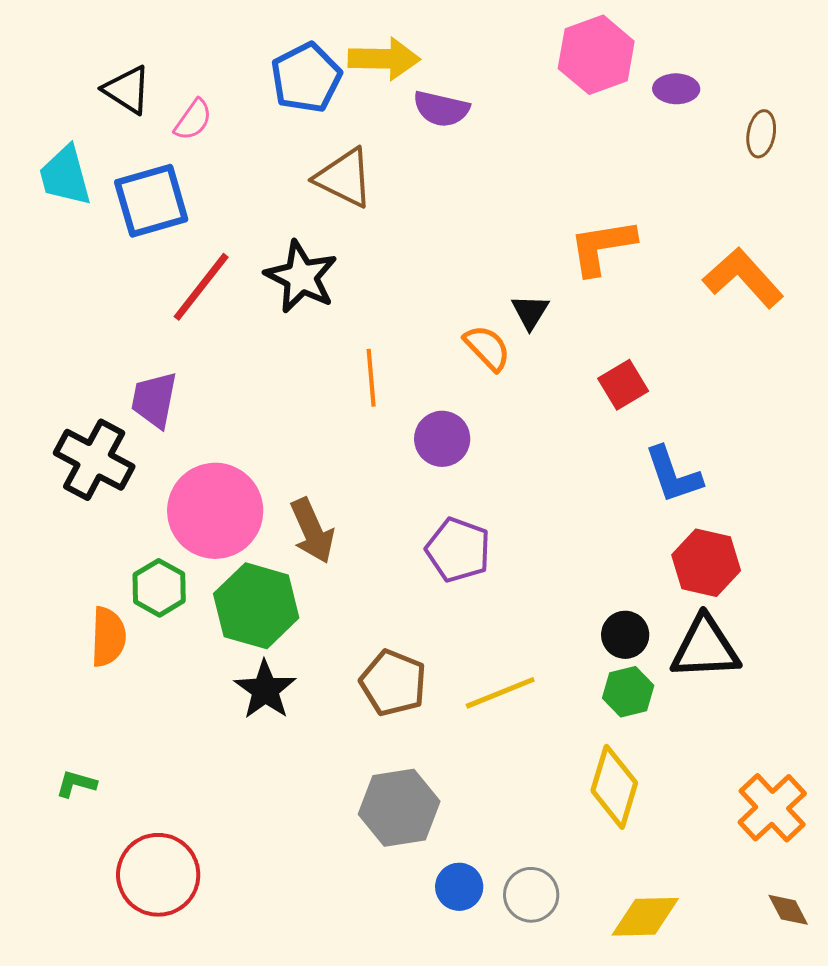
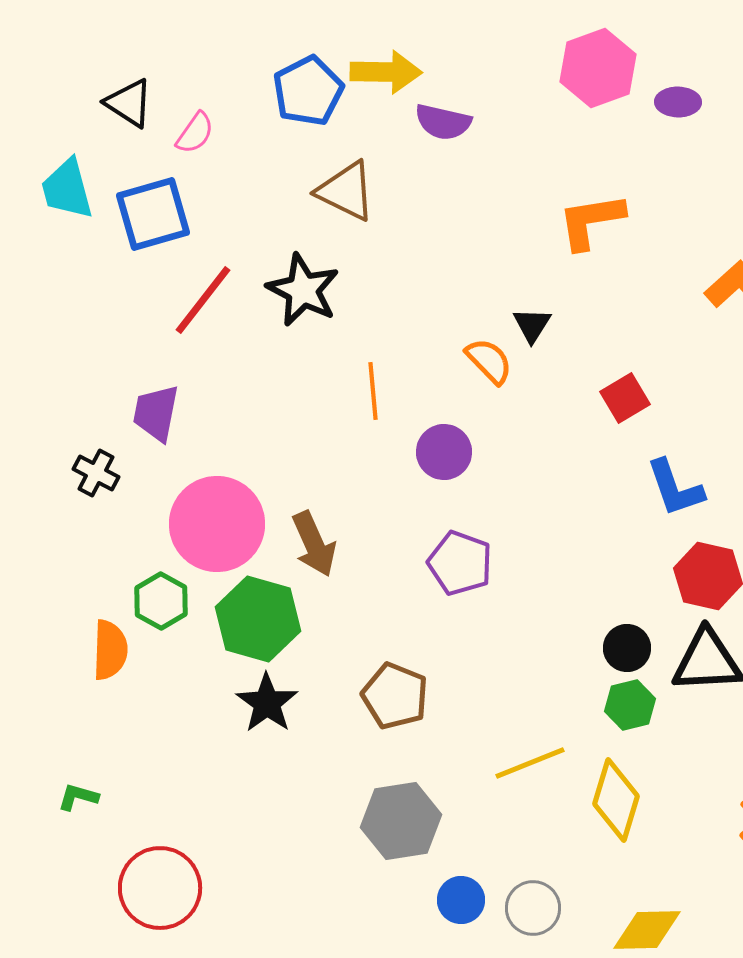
orange L-shape: (602, 247) -> (591, 221), moved
black cross: (94, 460) -> (96, 473), size x0.6
yellow line: (500, 693) -> (530, 763), moved

